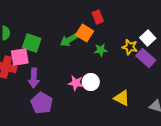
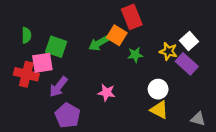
red rectangle: (98, 17) -> (132, 17), size x1.5
purple arrow: (34, 78) -> (58, 87), turned 36
white circle: (91, 82) -> (158, 89), moved

